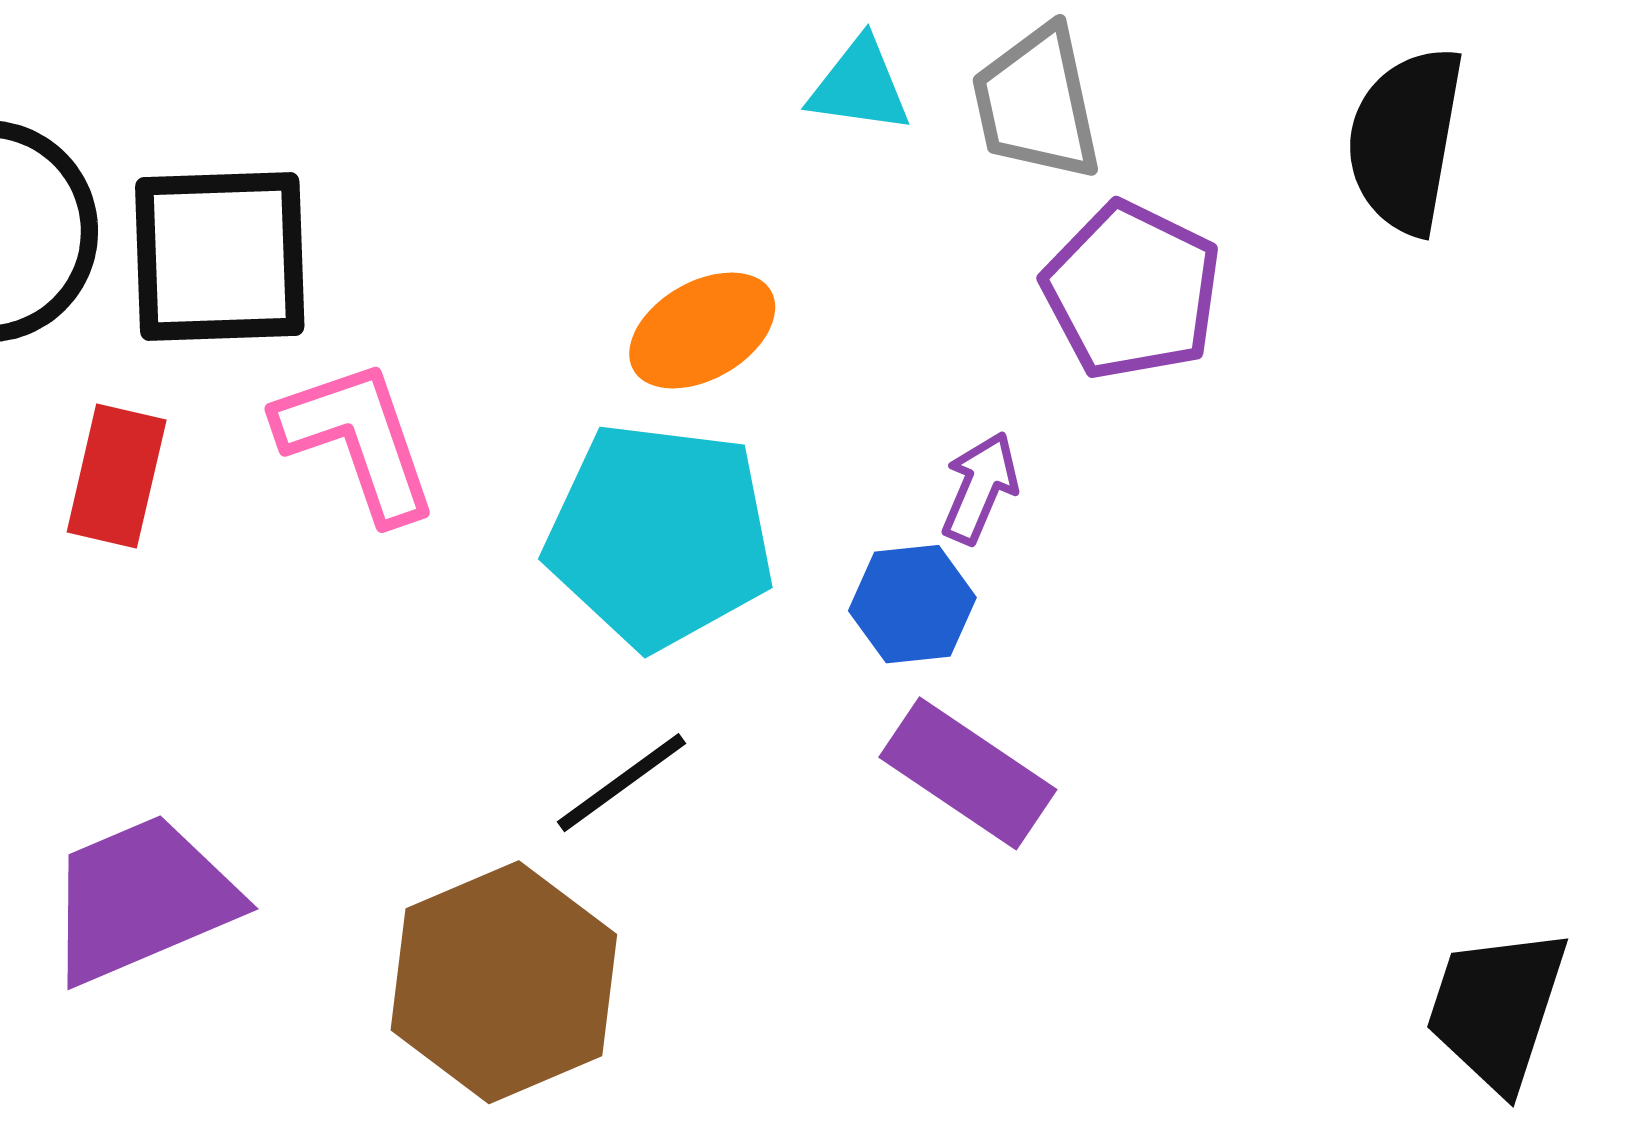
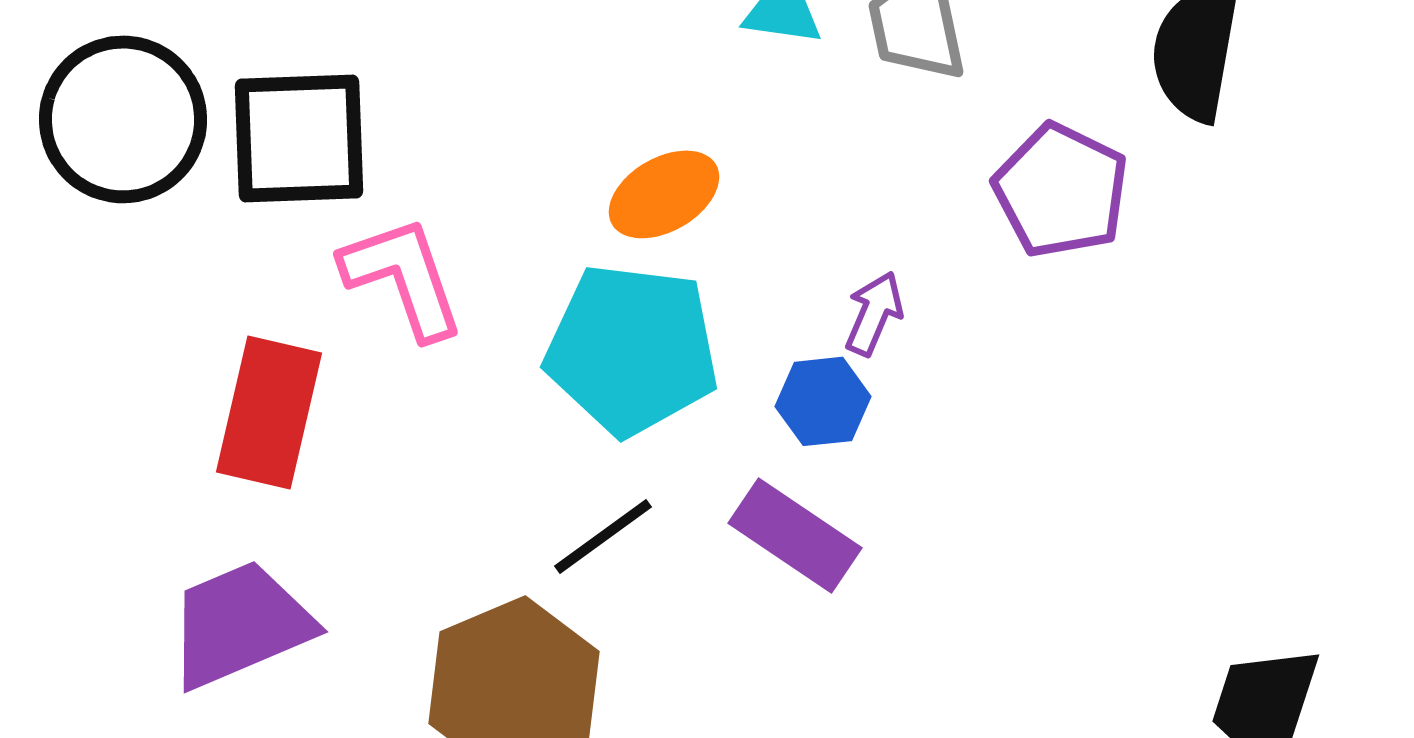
purple pentagon: (1132, 291) -> (1061, 190), moved
red rectangle: (117, 476) -> (269, 412), moved, size x1.4
purple rectangle: (968, 773) -> (795, 535), moved

